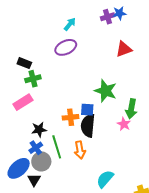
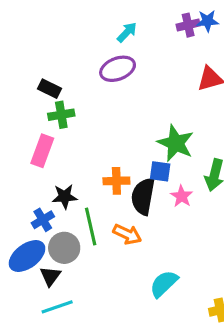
pink rectangle: (23, 102) -> (42, 151), turned -42
blue square: (87, 110) -> (160, 171), moved
pink star: (124, 124) -> (182, 196), moved
blue cross: (36, 148) -> (43, 220), moved
orange arrow: (80, 150) -> (127, 234), turned -60

